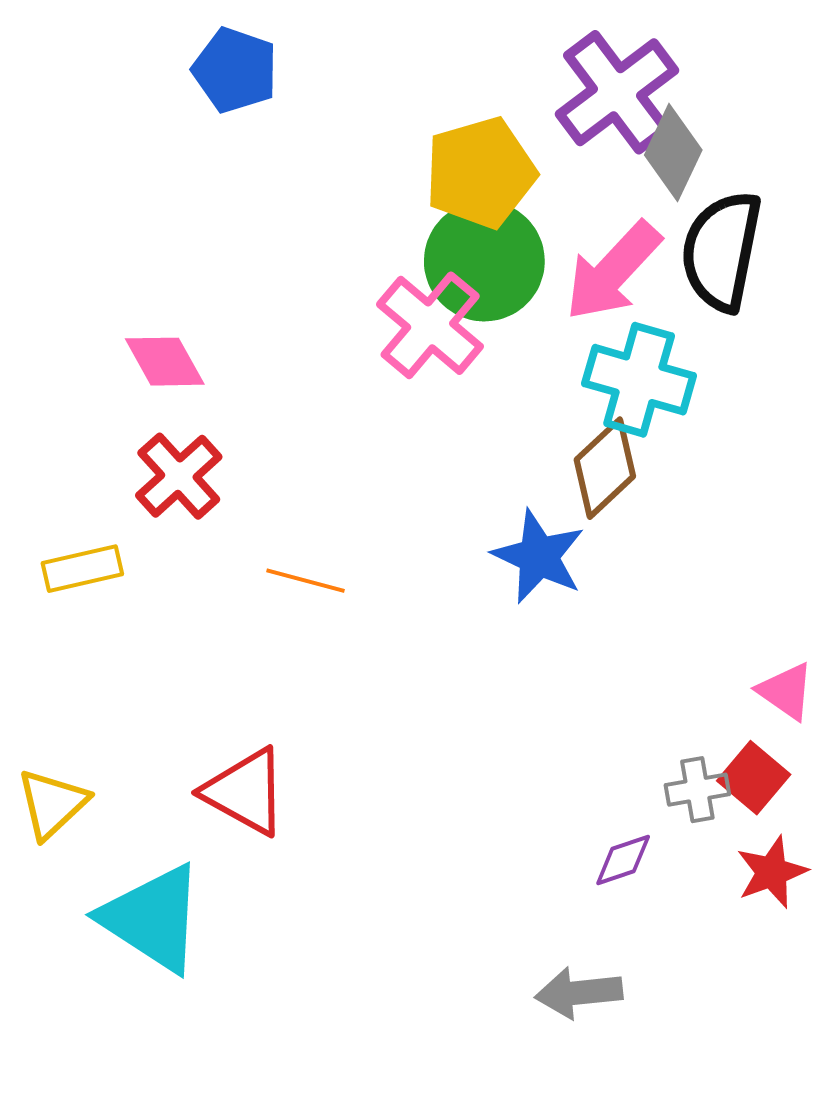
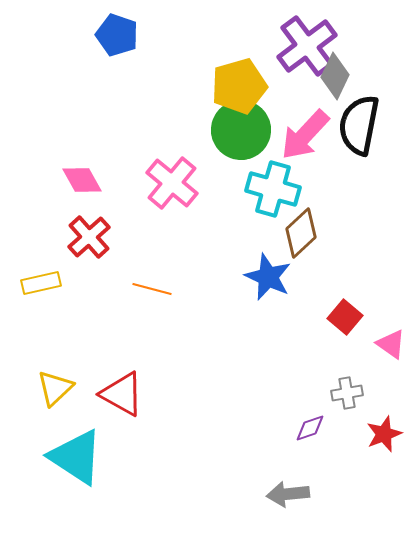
pink cross: (430, 325) -> (172, 183), moved
cyan cross: (639, 380) -> (273, 189), moved
red square: (754, 778) -> (345, 317), moved
yellow triangle: (52, 804) -> (55, 388), moved

